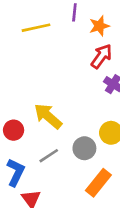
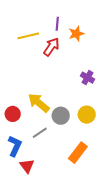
red arrow: (102, 56) -> (51, 47), moved
gray circle: (84, 148) -> (61, 116), moved

